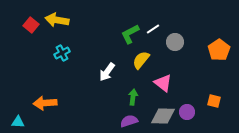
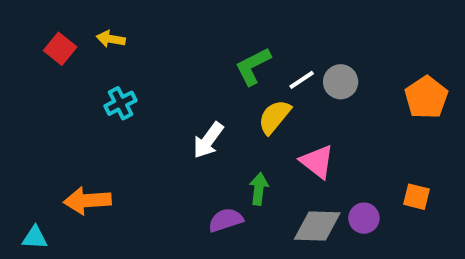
yellow arrow: (57, 20) -> (111, 39), size x0.6
white line: (153, 29) -> (302, 80), moved
purple semicircle: (129, 121) -> (226, 220), moved

